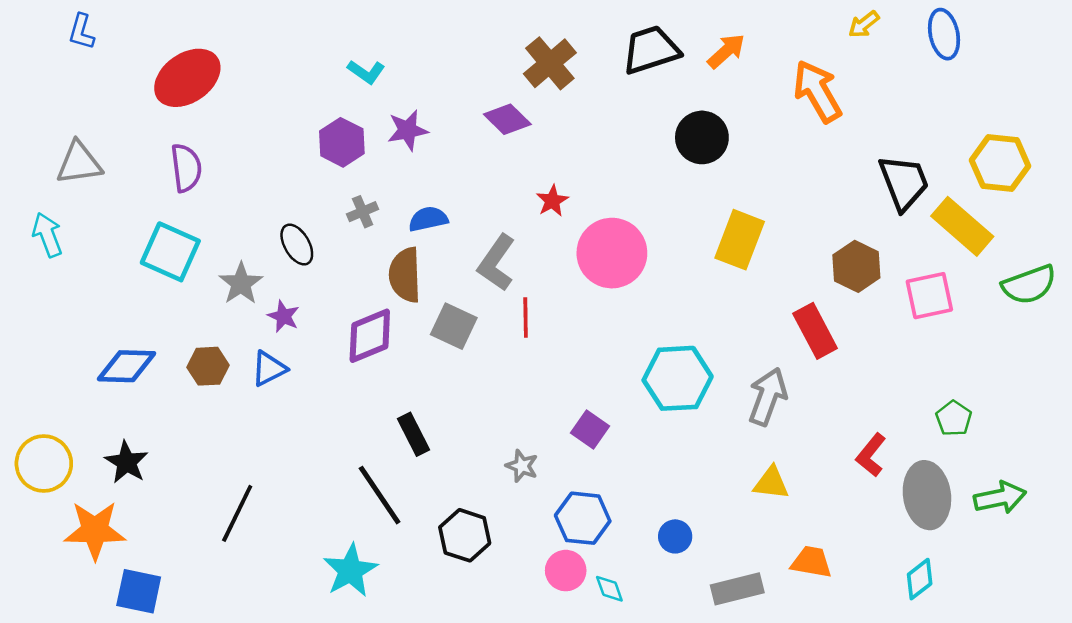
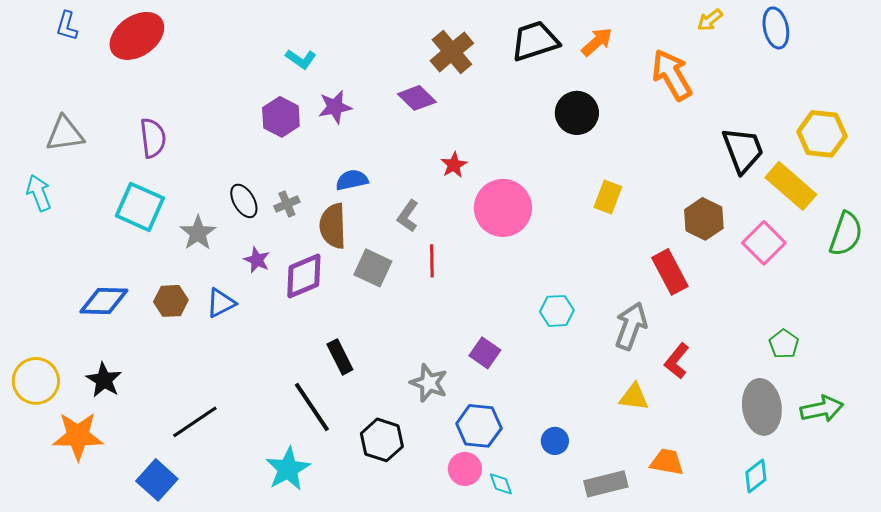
red ellipse: (187, 78) -> (137, 36), moved
gray cross: (363, 212) -> (287, 204), moved
yellow rectangle: (740, 240) -> (608, 197), size x0.7
gray L-shape: (496, 263) -> (408, 216), size x0.7
green semicircle: (1029, 285) -> (846, 234), turned -51
pink square: (929, 296) -> (764, 243), turned -33
purple star: (283, 316) -> (257, 260), moved
cyan hexagon: (678, 378) -> (557, 311), size x0.6
red L-shape: (871, 455) -> (677, 361), moved
gray star: (522, 466) -> (429, 383), size x1.4
black line: (237, 513) -> (195, 422), turned 30
blue square: (139, 591) -> (157, 480), moved, turned 30

